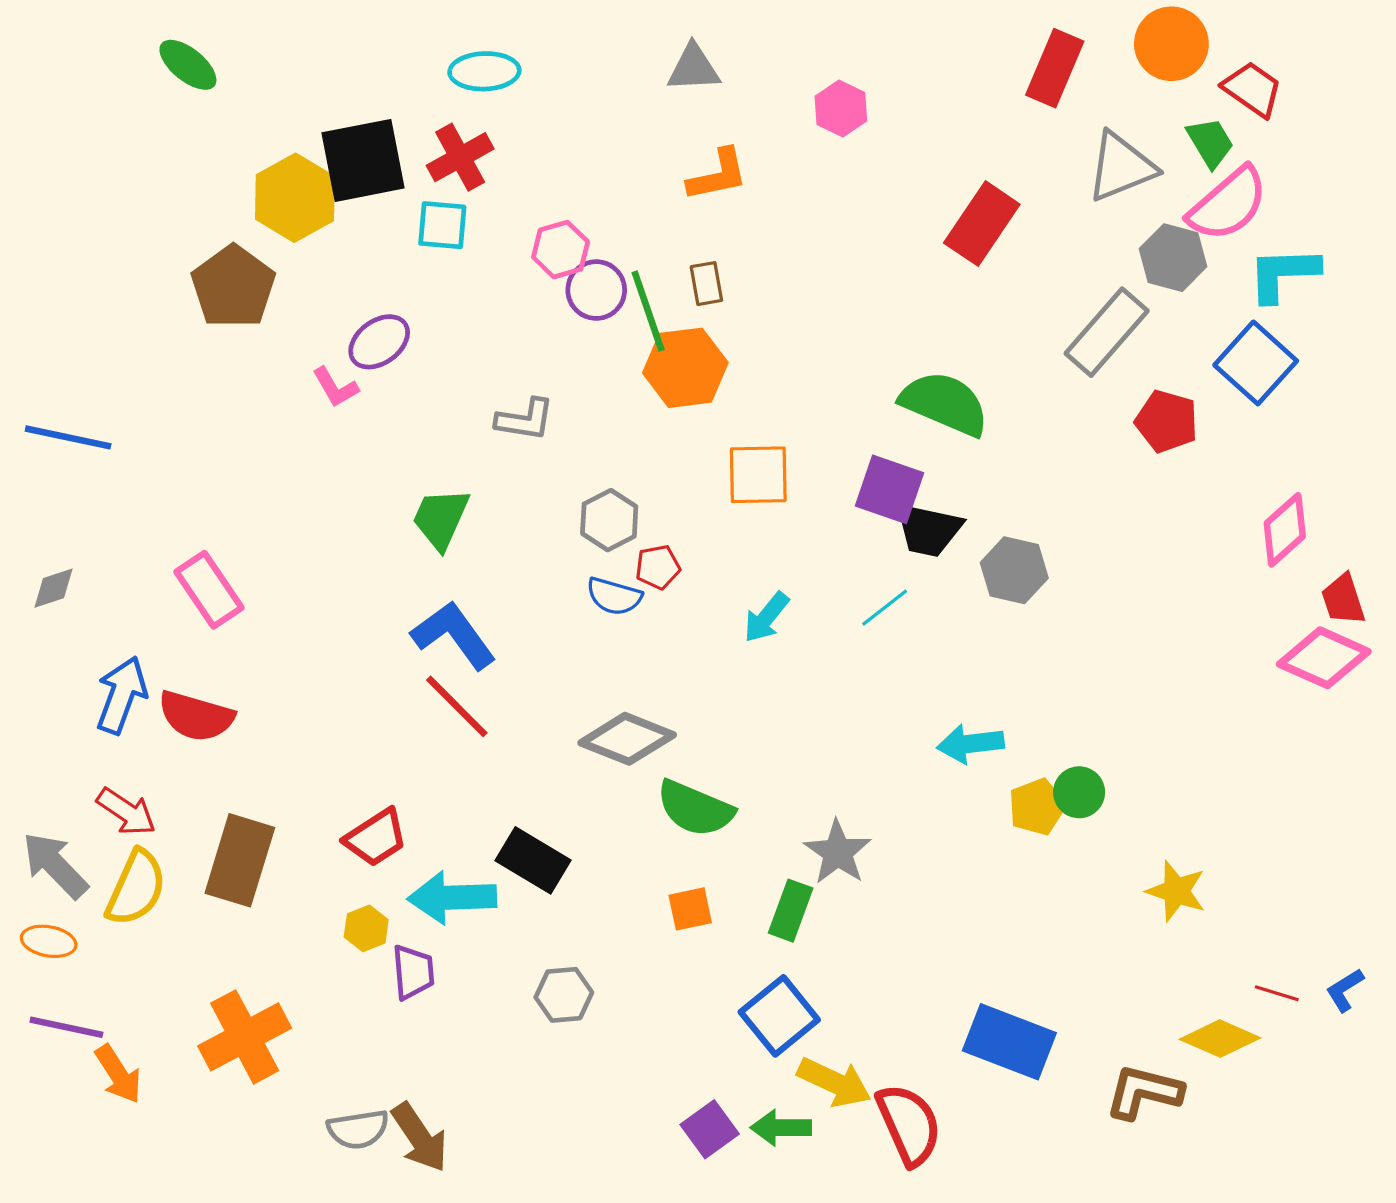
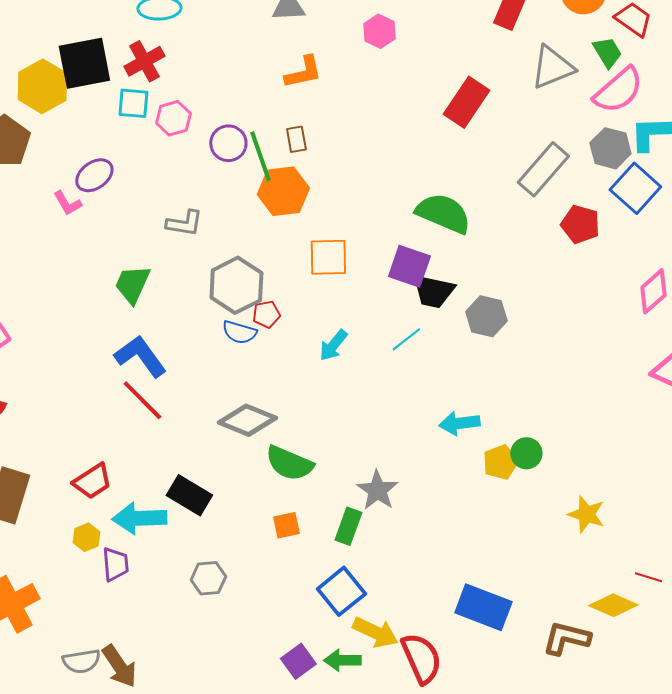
pink hexagon: (561, 250) -> (173, 118), moved
gray hexagon: (1173, 258) -> (610, 148), moved
gray hexagon: (609, 520) -> (236, 285), size x1.5

